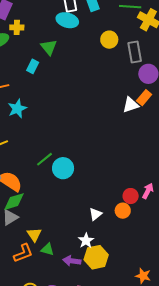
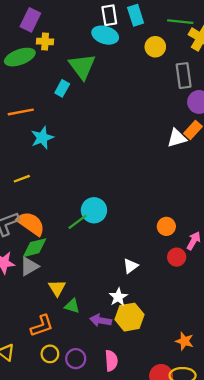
yellow circle: (109, 40) -> (155, 47), moved
green triangle: (49, 47) -> (82, 66), size x1.4
green line: (44, 159) -> (77, 222), moved
red circle: (131, 196) -> (177, 257), moved
orange circle: (123, 211) -> (166, 226), moved
orange L-shape: (23, 253) -> (42, 326), moved

